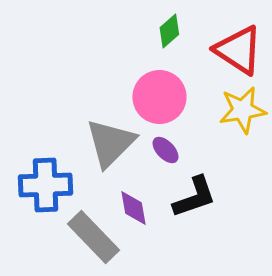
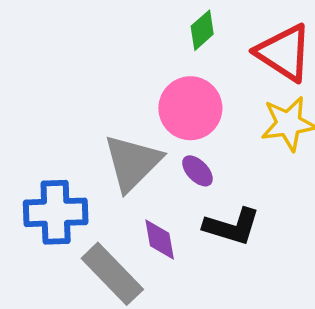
black L-shape: (194, 197) -> (232, 226), turned 36

